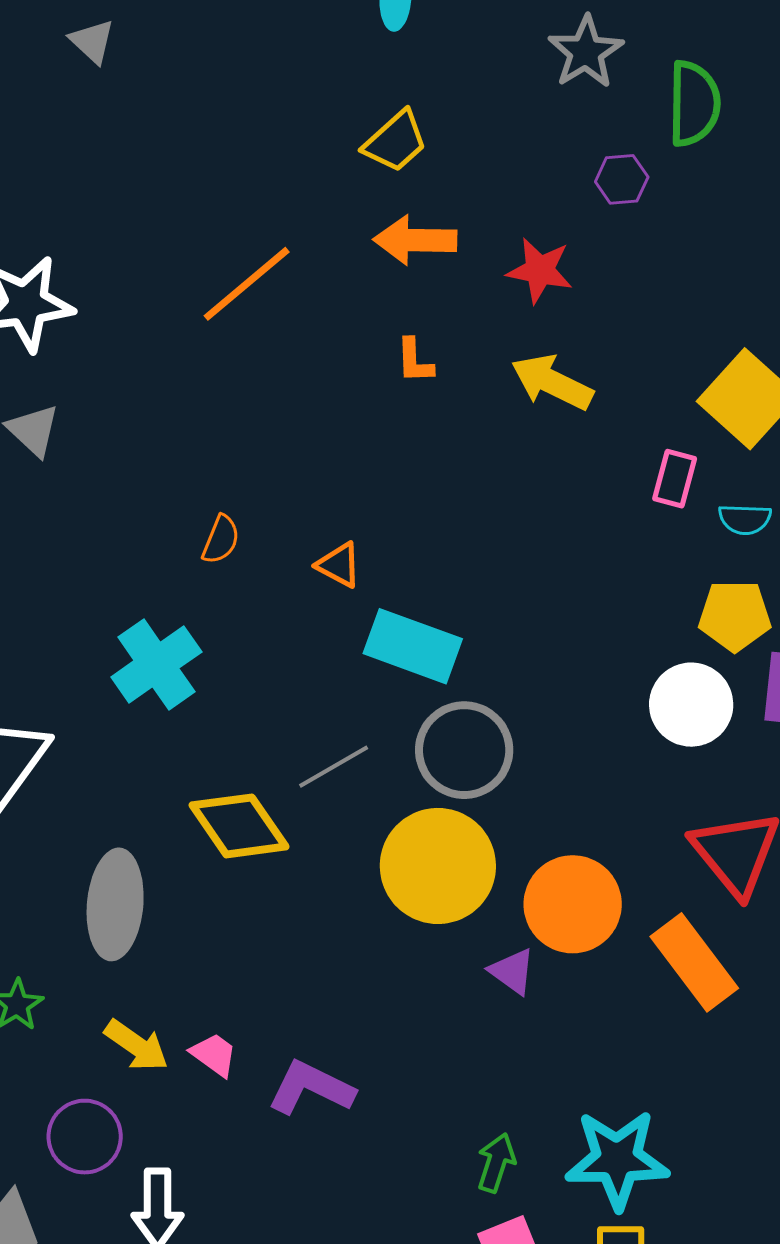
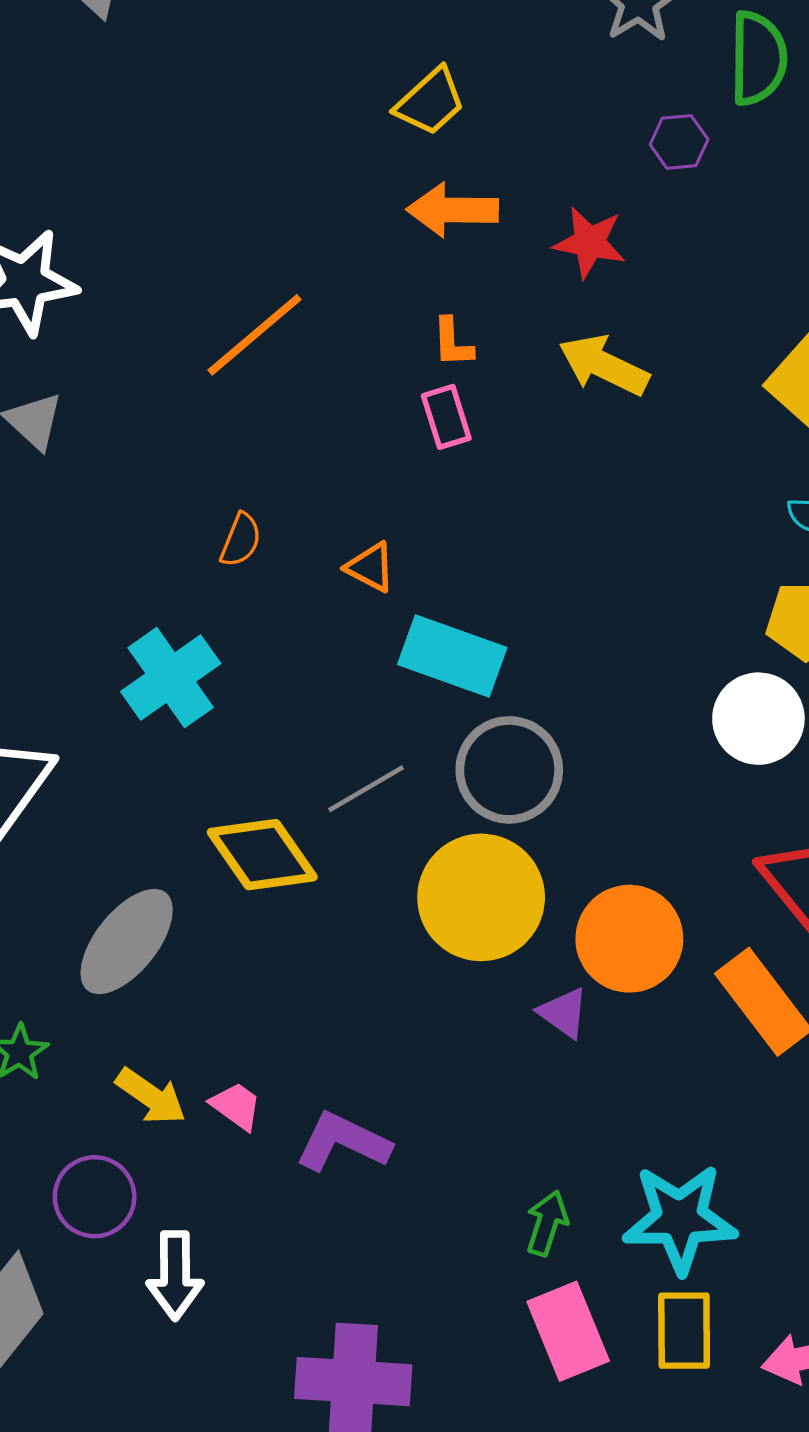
orange line: (247, 284) -> (255, 335), moved
pink rectangle: (675, 479) -> (446, 417), moved, turned -32
gray ellipse: (115, 904) -> (127, 942), turned 34

